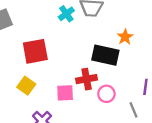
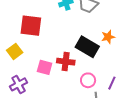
pink circle: (106, 94) -> (88, 80), moved

